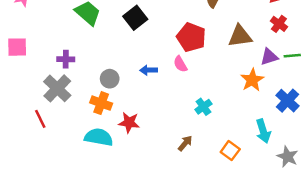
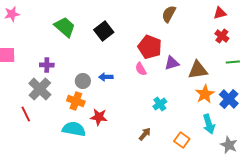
brown triangle: (240, 36) -> (198, 70), moved
purple triangle: (269, 57) -> (172, 63), moved
blue arrow: (149, 70) -> (106, 77), moved
orange star: (252, 80) -> (205, 94), moved

